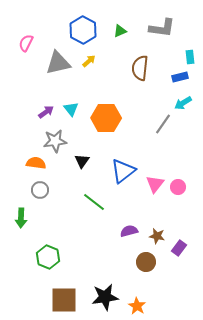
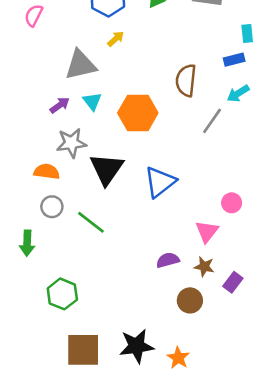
gray triangle: (58, 63) -> (81, 65), moved
brown semicircle: (140, 68) -> (186, 80), moved
black triangle: (82, 161) -> (107, 169), size x1.8
pink triangle: (155, 184) -> (207, 231), moved
green line: (94, 202) -> (91, 222), moved

